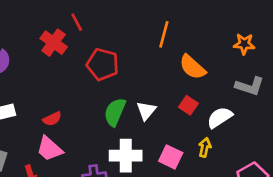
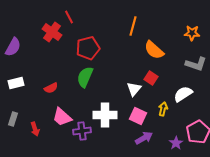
red pentagon: (103, 64) -> (88, 48), turned -30
white triangle: (146, 111) -> (134, 89), moved
green semicircle: (115, 112) -> (85, 77), moved
white semicircle: (220, 117) -> (183, 94), moved
pink trapezoid: (49, 149) -> (62, 117), moved

